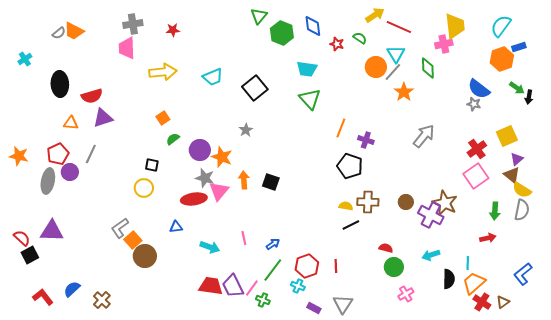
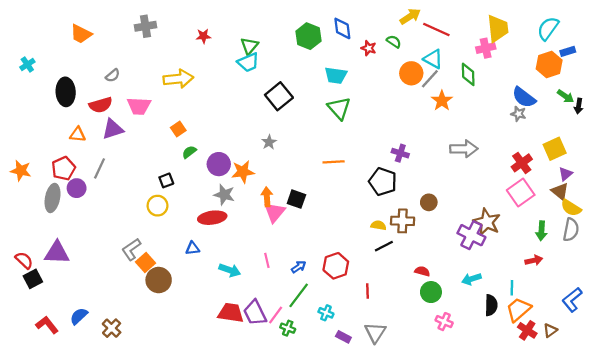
green triangle: (259, 16) -> (249, 46), moved
red star: (173, 30) -> (203, 36), moved
gray semicircle: (59, 33) -> (113, 75), moved
pink trapezoid: (127, 48) -> (139, 106), moved, turned -85
cyan triangle: (396, 54) -> (433, 59), turned -30
cyan trapezoid: (213, 77) -> (248, 62), moved
orange line: (341, 128) -> (334, 162), moved, turned 66
gray arrow: (424, 136) -> (464, 149), turned 50
orange star: (222, 157) -> (243, 172), turned -30
black square: (152, 165) -> (166, 180), turned -32
pink triangle: (219, 191) -> (275, 212), moved
brown circle: (406, 202) -> (429, 202), moved
red hexagon: (307, 266) -> (336, 266), moved
pink cross: (406, 294) -> (444, 322), turned -35

